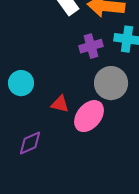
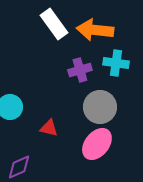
pink ellipse: (89, 116) -> (97, 144), moved

